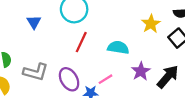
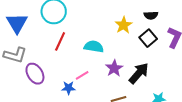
blue triangle: (34, 22) -> (17, 23), size x1.6
gray L-shape: (36, 72) -> (15, 55), moved
purple ellipse: (69, 79) -> (35, 74), moved

